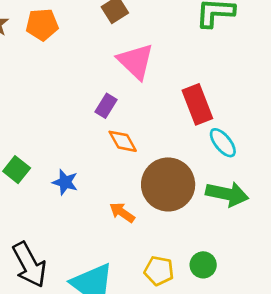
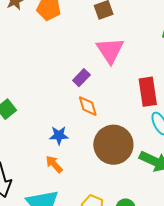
blue star: (65, 182) -> (59, 135), moved, turned -30
orange arrow: (122, 213) -> (54, 164), moved

